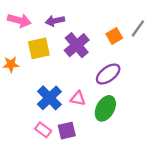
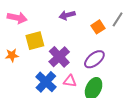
purple arrow: (55, 21) -> (67, 15), moved
purple cross: (77, 45) -> (59, 57), moved

